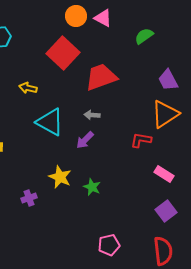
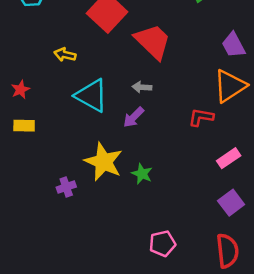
red trapezoid: (101, 77) -> (153, 41), turned 64
pink rectangle: (164, 174) -> (229, 158), turned -66
yellow star: (60, 177) -> (103, 162), size x1.4

